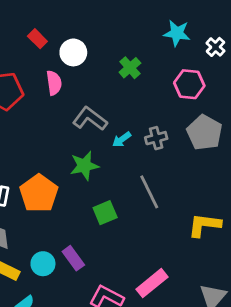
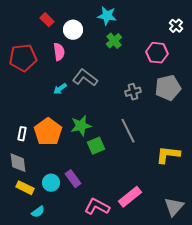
cyan star: (177, 33) -> (107, 16), moved
gray pentagon: (204, 133) -> (168, 88), turned 30
cyan arrow: (122, 139) -> (60, 89), moved
green star: (84, 166) -> (81, 126), moved

